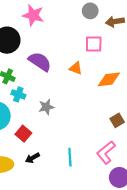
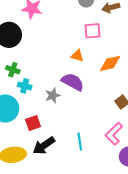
purple semicircle: (40, 62) -> (73, 82), moved
red square: (23, 134) -> (33, 123), turned 35
black arrow: (32, 158) -> (44, 146), size x1.6

